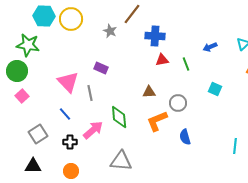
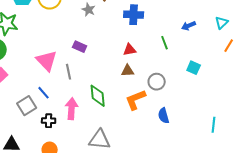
red triangle: (162, 60) -> (130, 50), moved
pink arrow: (93, 130) -> (72, 109), turned -45
gray square: (38, 134) -> (27, 106), moved

